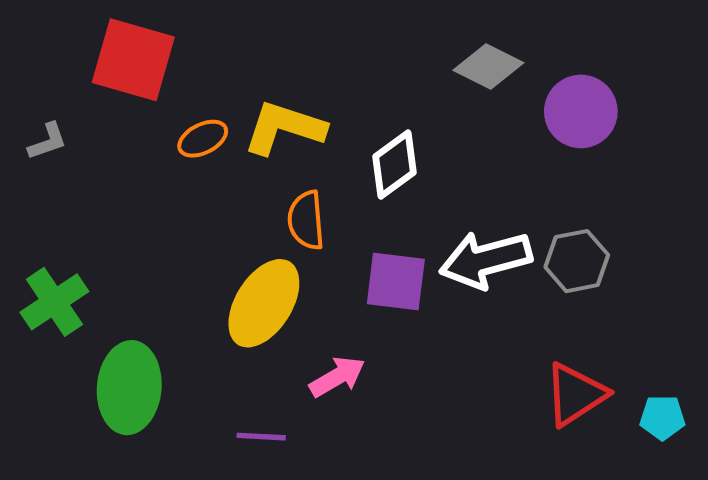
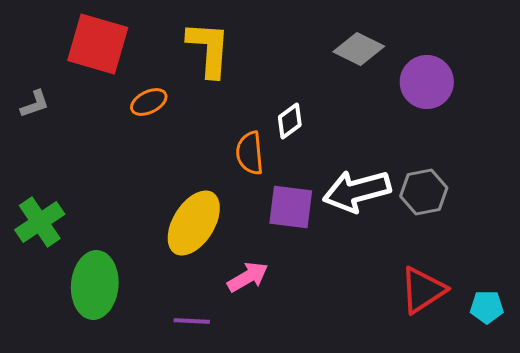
yellow L-shape: (284, 128) -> (209, 49), moved, turned 76
white diamond: (394, 165) -> (290, 121), size x0.7
orange semicircle: (306, 220) -> (250, 153), moved

